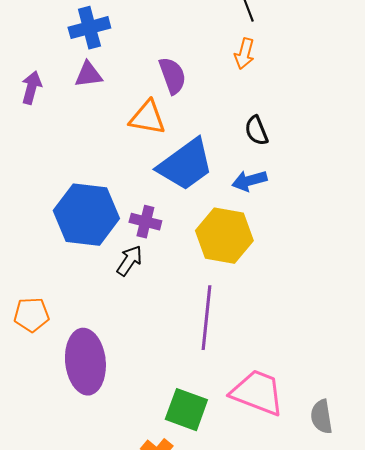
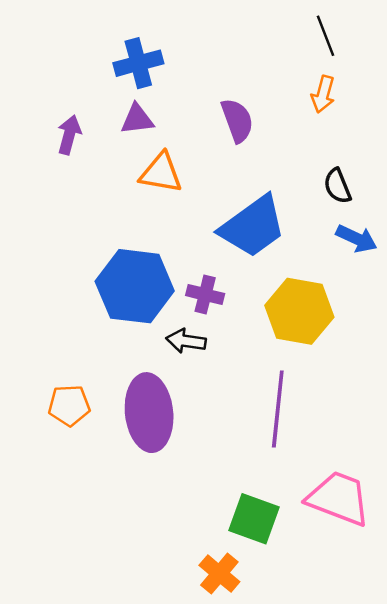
orange triangle: (147, 118) -> (161, 173), moved
blue arrow: (249, 181) -> (357, 238), moved, turned -140
black arrow: (129, 261) -> (186, 341), turned -116
purple ellipse: (85, 362) -> (149, 413), moved

